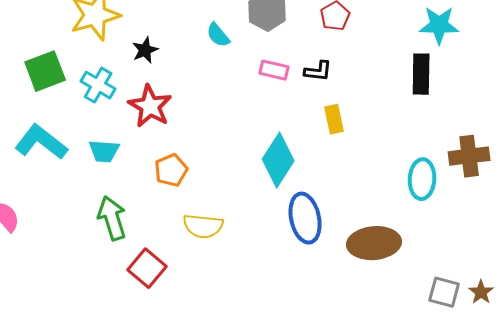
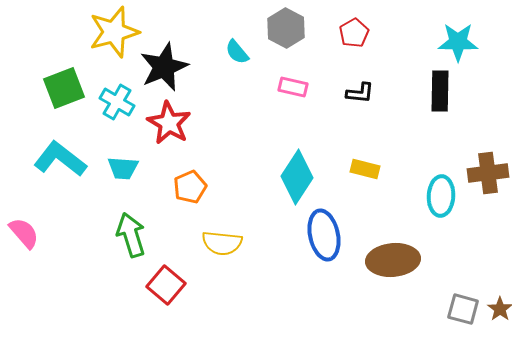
black star: (145, 50) -> (164, 67), size x1.8
black L-shape: (318, 71) -> (360, 93), moved
yellow rectangle: (334, 119) -> (365, 169), moved, turned -64

